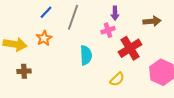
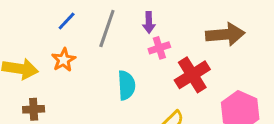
purple arrow: (115, 13) -> (149, 22), moved
brown arrow: (152, 21) -> (225, 34), size x1.4

